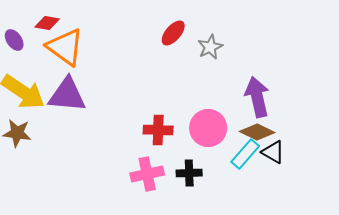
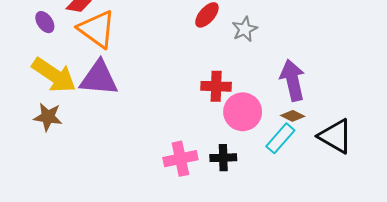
red cross: (158, 130) -> (216, 86), moved
brown diamond: (257, 132) -> (293, 116), size x0.7
black triangle: (273, 152) -> (335, 136), moved, size x1.5

